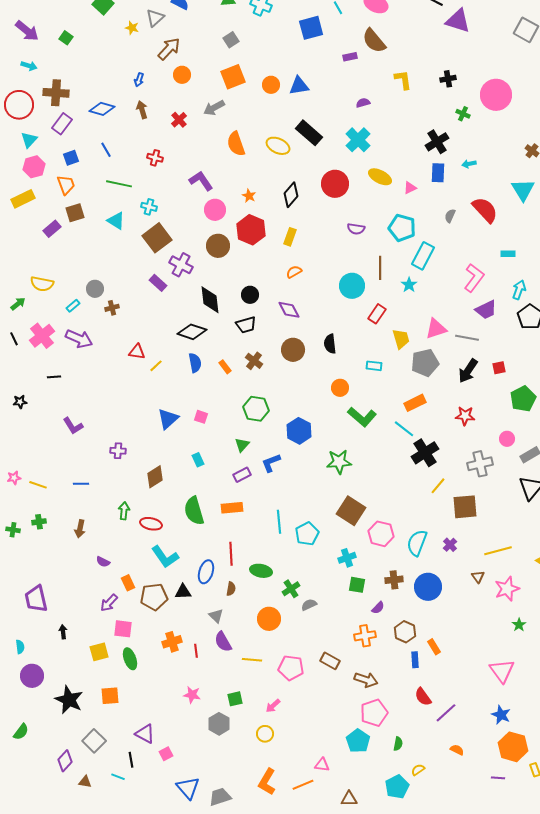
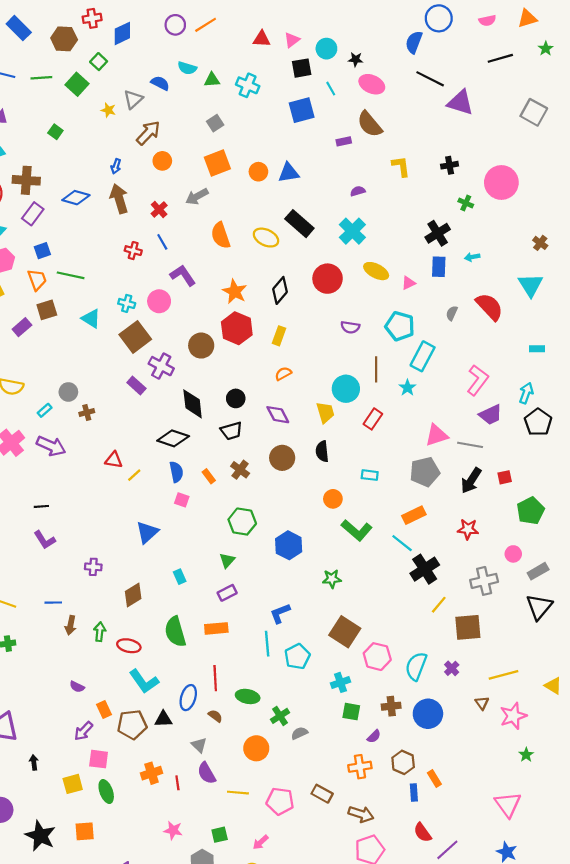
green square: (66, 38) -> (55, 132), moved
brown arrow: (142, 110) -> (119, 199), size x1.5
blue line: (106, 150) -> (162, 242), moved
green line: (119, 184) -> (71, 275), moved
orange star: (249, 196) -> (235, 292), size x1.6
pink circle: (215, 210) -> (159, 301), moved
cyan rectangle: (508, 254) -> (537, 349), moved
yellow trapezoid: (401, 339) -> (325, 412), moved
black line: (54, 377) -> (41, 506), moved
pink square: (201, 417) -> (182, 500), moved
green star: (339, 462) -> (332, 579), size x0.7
blue L-shape: (271, 463) -> (280, 613), moved
brown arrow: (80, 529) -> (71, 625), moved
brown semicircle: (231, 589) -> (215, 716), turned -64

